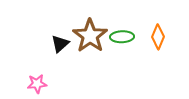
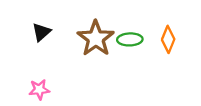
black triangle: (60, 44) -> (41, 32), moved

